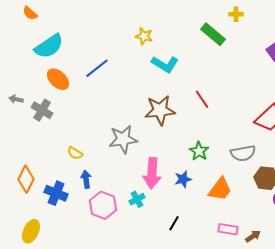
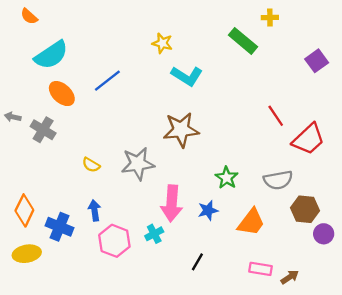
red line: (202, 99) -> (276, 116), moved
yellow semicircle: (75, 153) -> (91, 165), moved
yellow ellipse: (31, 231) -> (27, 254), moved, turned 55

